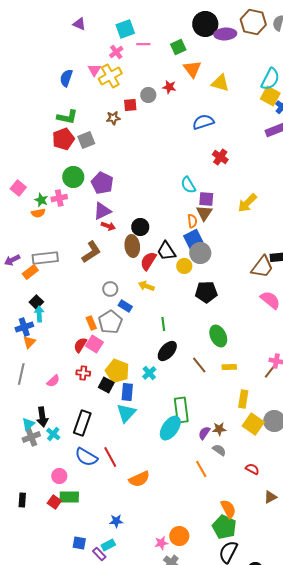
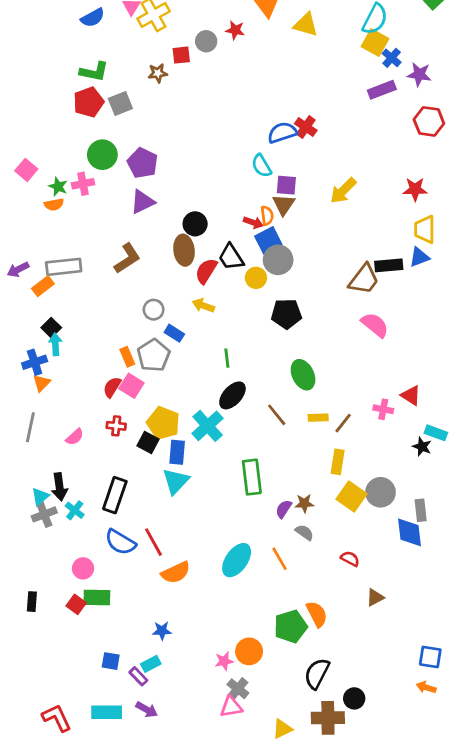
blue semicircle: (66, 78) -> (93, 18), turned -138
blue semicircle: (203, 122) -> (282, 133), moved
red arrow: (108, 226) -> (253, 222), moved
brown line: (270, 371) -> (343, 423), moved
cyan cross: (149, 373) -> (208, 426), size x1.6
cyan ellipse: (170, 428) -> (237, 560), moved
orange semicircle: (139, 479) -> (176, 573), moved
green pentagon: (224, 527) -> (291, 626), moved, turned 30

